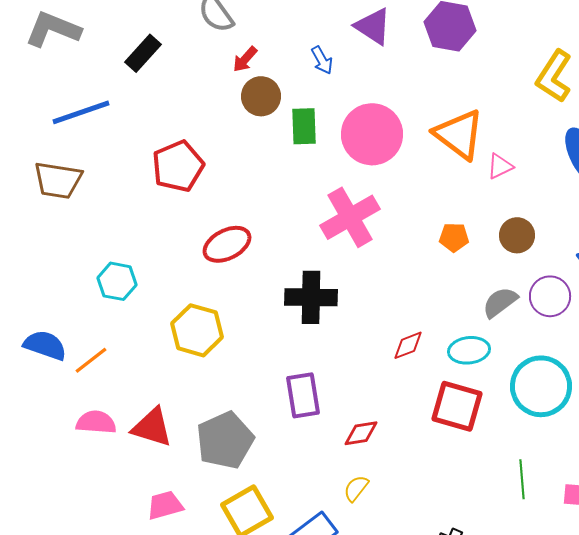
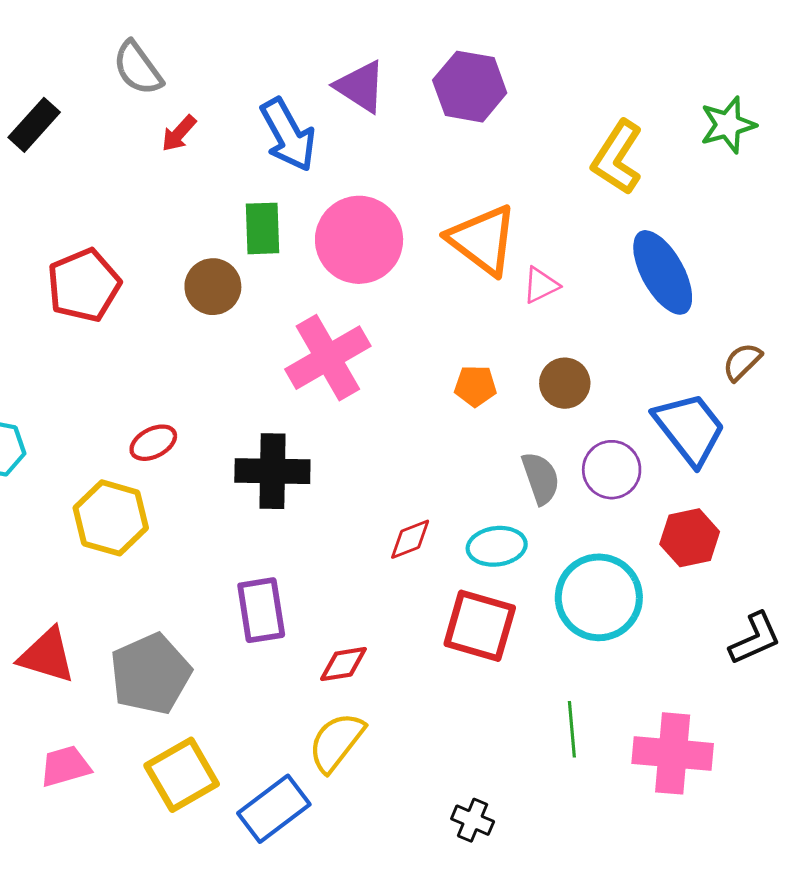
blue arrow: (322, 60) -> (288, 135), size x1.8
brown circle: (261, 96) -> (213, 287), moved
red ellipse: (227, 244) -> (153, 443), moved, size x0.7
gray semicircle: (500, 302) -> (541, 478), turned 108
yellow semicircle: (356, 488) -> (336, 742), size x1.6

